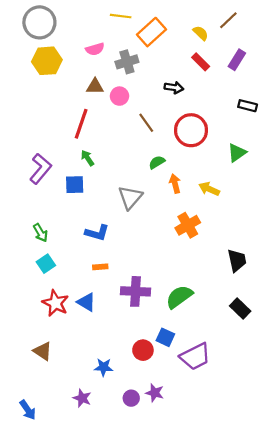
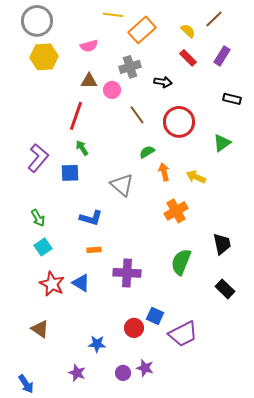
gray cross: (127, 62) -> (130, 67), moved
gray triangle: (130, 197) -> (122, 185), turned -30
green semicircle: (179, 297) -> (181, 262), moved, turned -32

